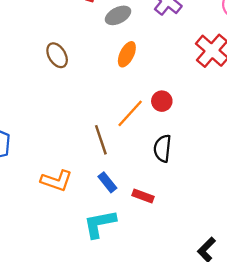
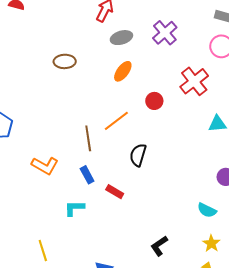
brown ellipse: (57, 55) -> (65, 61), turned -70
red circle: (162, 101) -> (154, 101), moved
cyan L-shape: (100, 224) -> (74, 208), size x0.7

